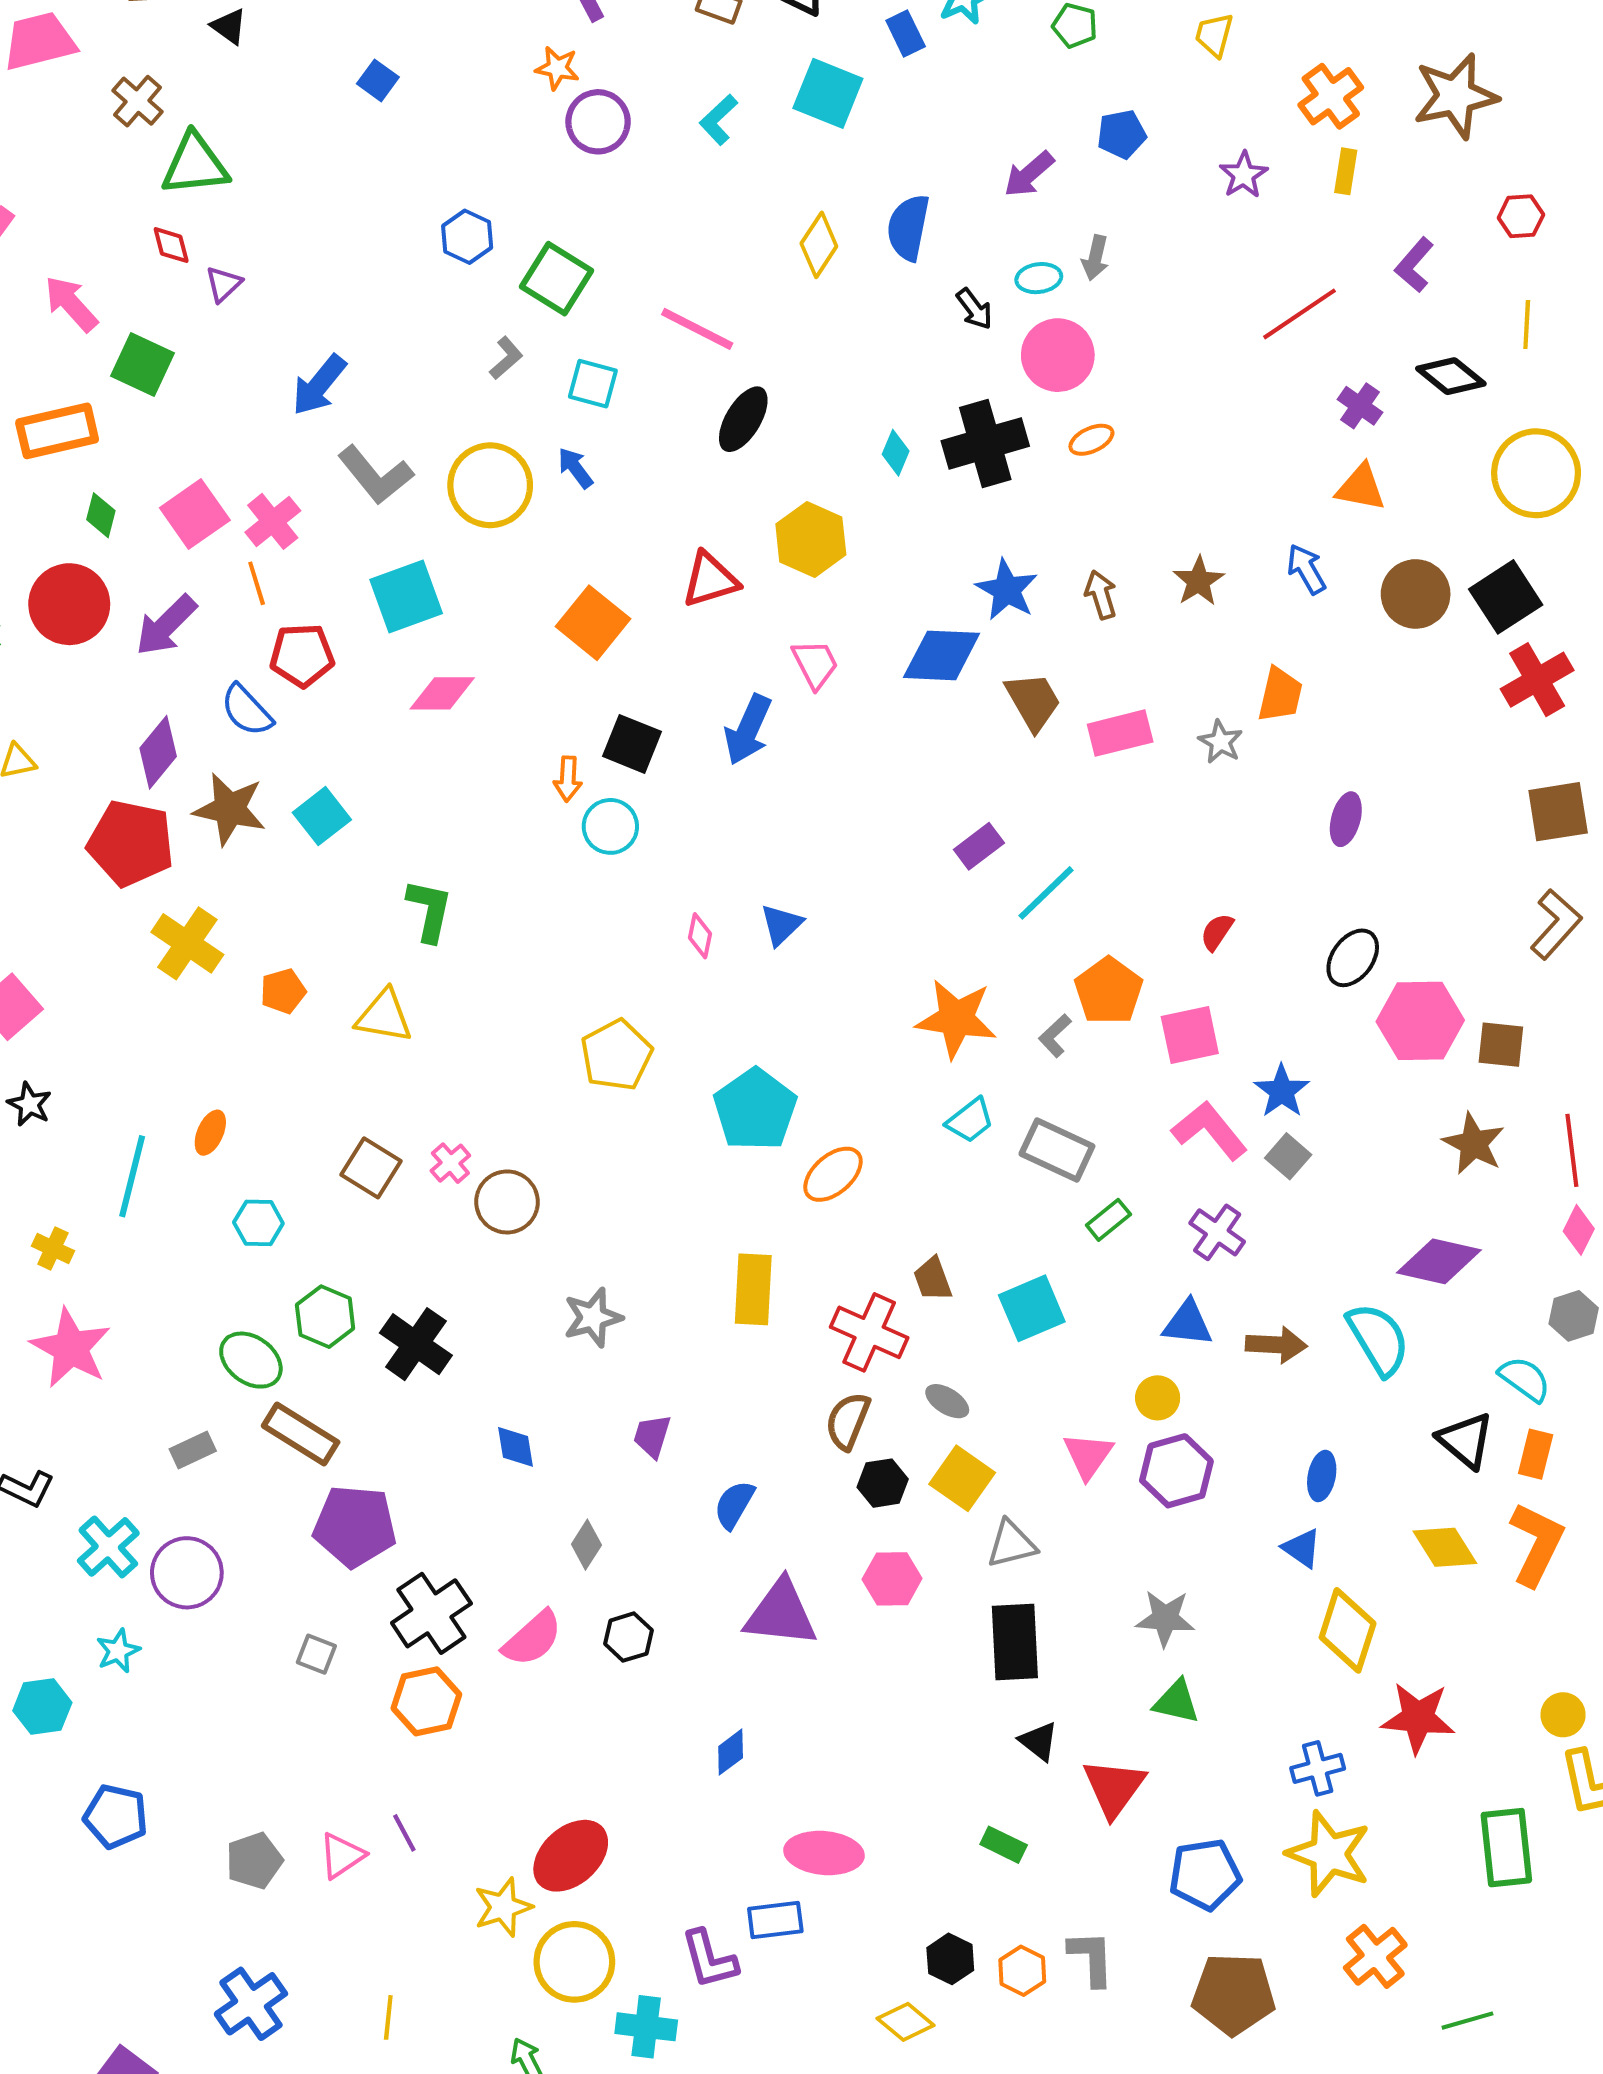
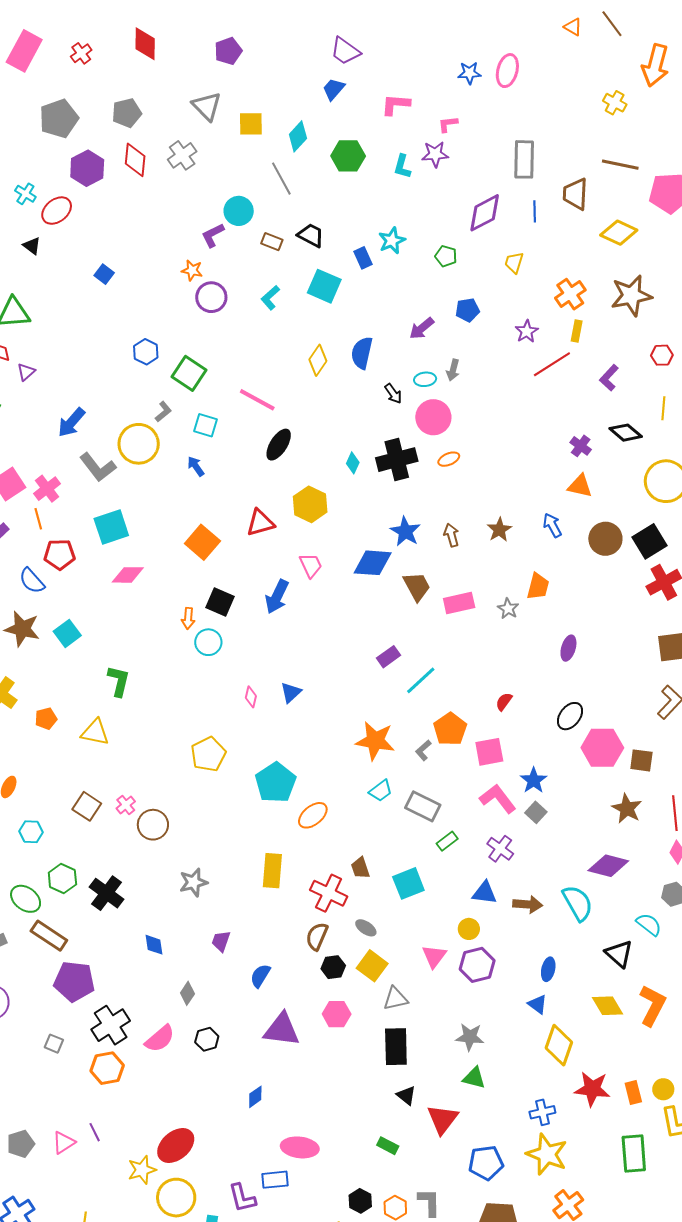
red line: (1300, 314) -> (552, 364), moved
yellow circle: (490, 485) -> (139, 444), moved
orange rectangle: (1536, 1454) -> (633, 1093), moved, turned -30

